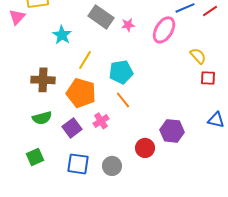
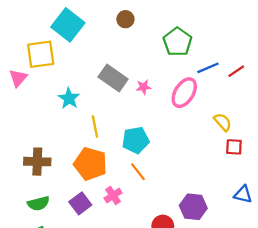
yellow line: (85, 60) -> (95, 127), turned -42
brown cross: (43, 80) -> (37, 162), moved
green semicircle: (42, 118) -> (38, 203), moved

